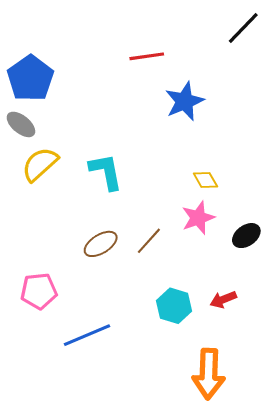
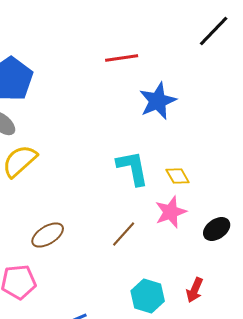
cyan L-shape: (106, 172) -> (133, 168), moved
brown ellipse: (101, 244) -> (48, 235), moved
red arrow: (223, 300) -> (195, 290), turned -45

